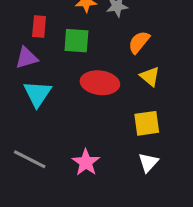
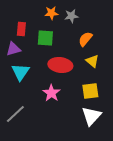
gray line: (30, 159) -> (15, 114), turned -70
pink star: (86, 162) -> (51, 93), moved
white triangle: (148, 162) -> (91, 116), size x1.5

